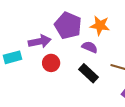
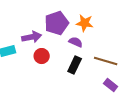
purple pentagon: (68, 26) -> (57, 23), turned 30
black rectangle: (89, 73) -> (75, 65), turned 72

